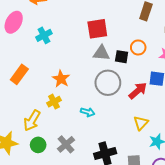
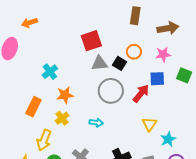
cyan cross: (44, 35) -> (50, 72), moved
black square: (122, 57) -> (119, 63), turned 32
orange rectangle: (19, 74) -> (33, 107), moved
orange star: (61, 79) -> (65, 95), turned -30

